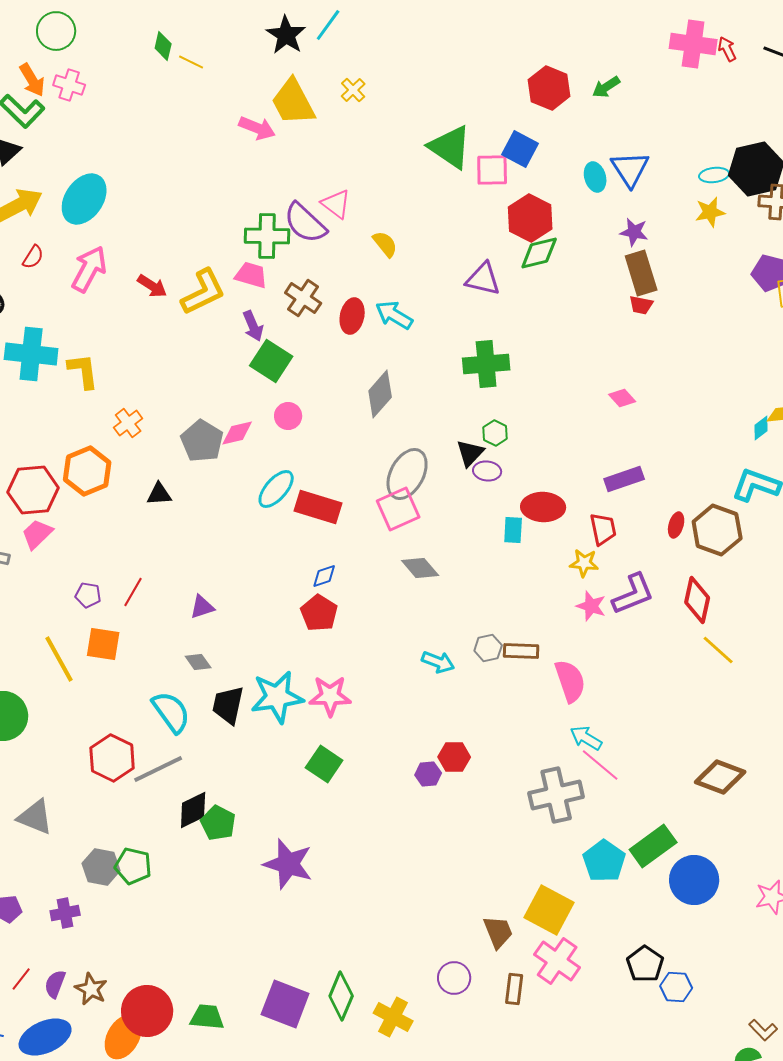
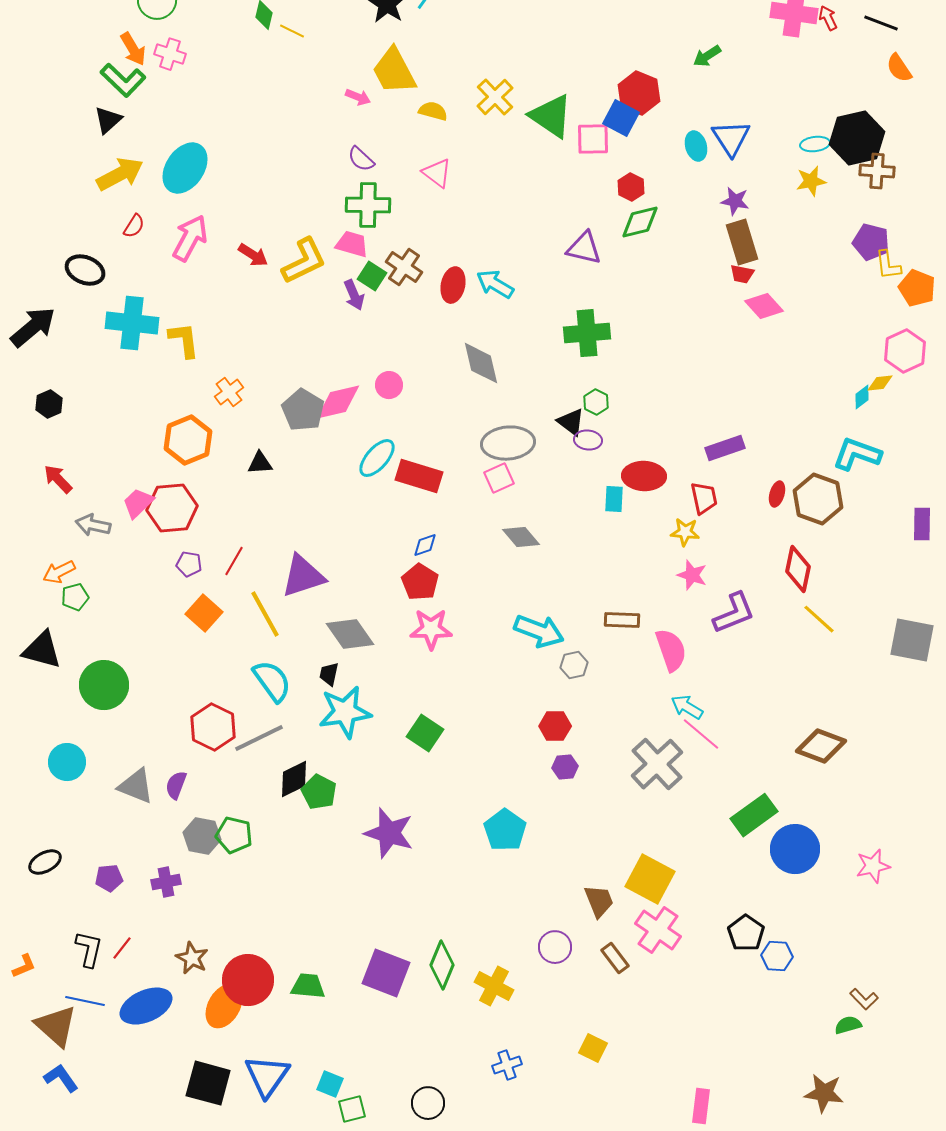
red hexagon: (549, 88) -> (639, 93), moved
yellow cross: (353, 90) -> (495, 97), moved, size x1.5
pink arrow: (257, 128) -> (358, 97), size x0.7
red hexagon: (530, 218) -> (631, 187), size x0.6
purple semicircle: (305, 223) -> (361, 159), moved, size x0.6
yellow semicircle: (385, 244) -> (433, 111), moved, turned -36
green square: (271, 361) -> (372, 276), moved, size x0.7
gray diamond: (380, 394) -> (481, 363), turned -54
pink diamond: (622, 398) -> (764, 306), moved, size x1.4
pink diamond: (237, 433) -> (338, 402), size x1.4
black triangle: (470, 453) -> (571, 422), turned -36
gray ellipse: (407, 474) -> (508, 443), turned 57
red hexagon: (33, 490) -> (172, 508), moved
pink square: (398, 509) -> (499, 478), size x0.7
purple L-shape: (633, 594) -> (734, 613), moved
purple triangle: (202, 607) -> (303, 576), size x1.8
orange square: (103, 644) -> (204, 613), turned 33
gray hexagon: (488, 648) -> (574, 665), moved
yellow line: (59, 659) -> (265, 614), moved
gray diamond: (198, 662) -> (350, 634), moved, size x1.8
cyan arrow: (438, 662) -> (539, 631), size x1.5
pink star: (330, 696) -> (431, 629), moved
cyan star: (277, 697) -> (345, 712), moved
black trapezoid: (228, 705) -> (329, 674), size x0.6
purple hexagon: (428, 774) -> (565, 767), moved
gray cross: (556, 795) -> (657, 764), turned -30
cyan pentagon: (604, 861) -> (505, 830), moved
purple semicircle: (55, 984) -> (176, 785), moved
brown rectangle: (514, 989) -> (615, 958), turned -44

